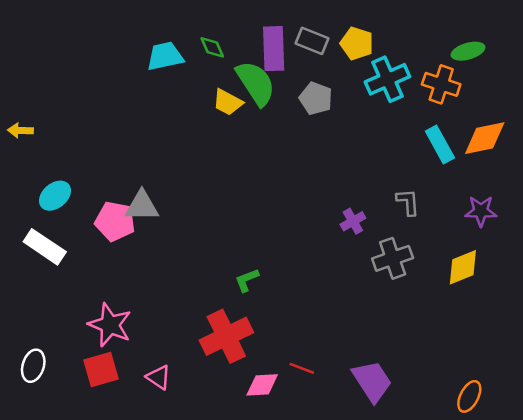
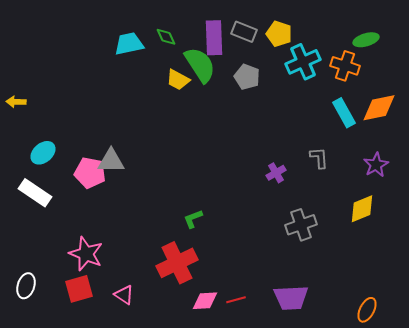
purple star: (481, 211) -> (376, 165), turned -30
gray cross: (393, 258) -> (301, 225), moved
red line: (302, 368) -> (236, 300), moved, turned -36
purple trapezoid: (372, 381) -> (291, 298), turned 120

